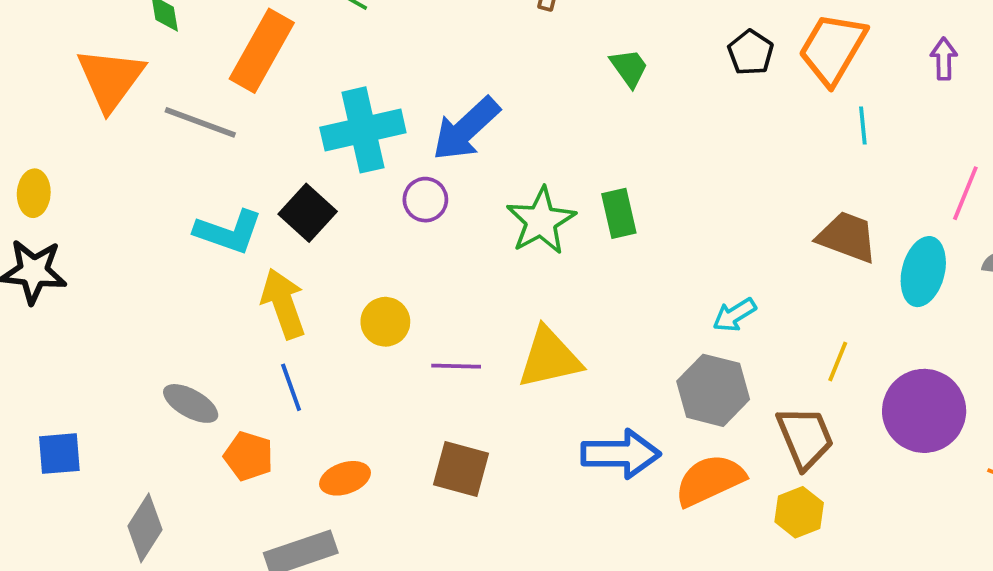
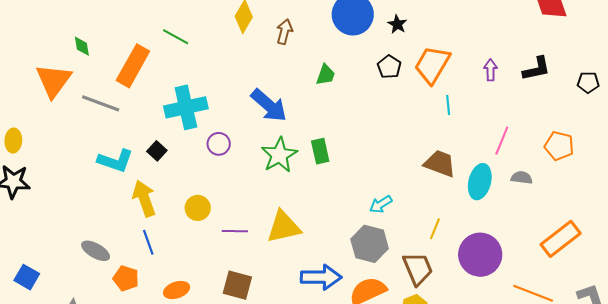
green trapezoid: (629, 68) -> (326, 75), turned 55
blue arrow: (466, 129) -> (269, 105), moved, turned -96
black square: (308, 213) -> (157, 151), size x0.7
blue square: (59, 454) -> (27, 277), turned 35

